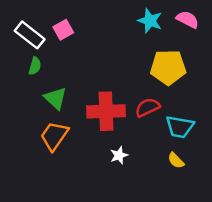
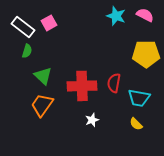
yellow pentagon: (168, 67) -> (146, 54), moved
red semicircle: (147, 107) -> (114, 83), turned -54

